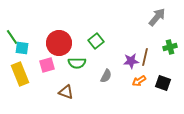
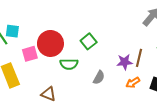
cyan square: (22, 48) -> (12, 31), moved
pink square: (47, 65) -> (30, 54), moved
brown triangle: (66, 92) -> (48, 94), moved

